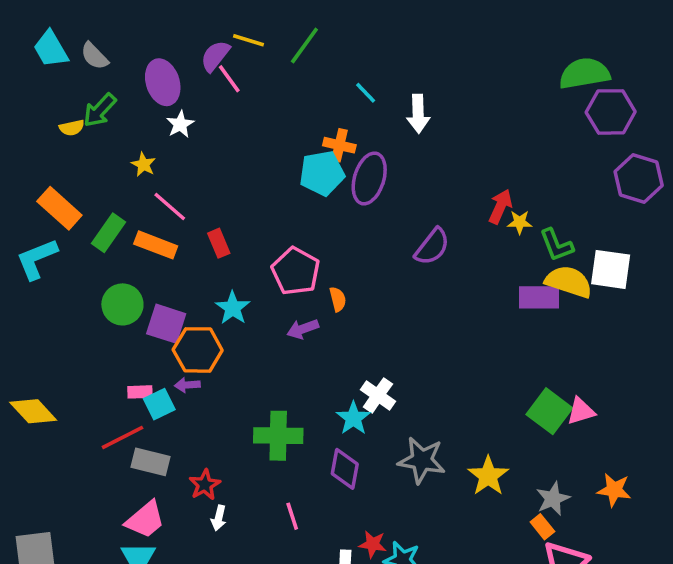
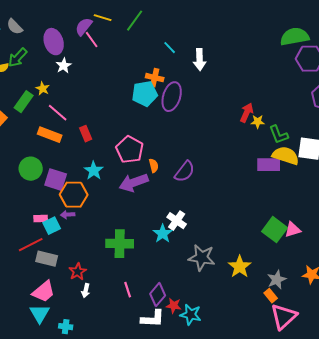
green rectangle: (108, 233) -> (24, 102), moved
purple semicircle: (432, 247) -> (185, 172), moved
purple arrow: (303, 329) -> (134, 183), size x1.6
purple diamond: (345, 469) -> (158, 295), moved, turned 30

